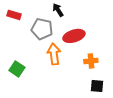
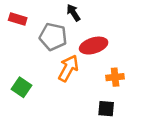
orange arrow: (54, 54) -> (68, 68), turned 35
black square: (97, 86) -> (106, 109), moved

